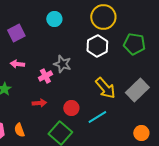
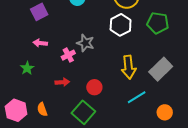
yellow arrow: (105, 88) -> (129, 67), turned 35
cyan line: (97, 117) -> (137, 97), moved

